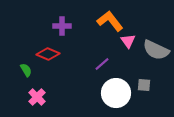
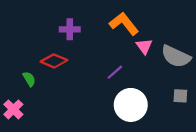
gray square: (144, 85) -> (180, 96), moved
pink cross: (37, 97) -> (13, 109), moved

